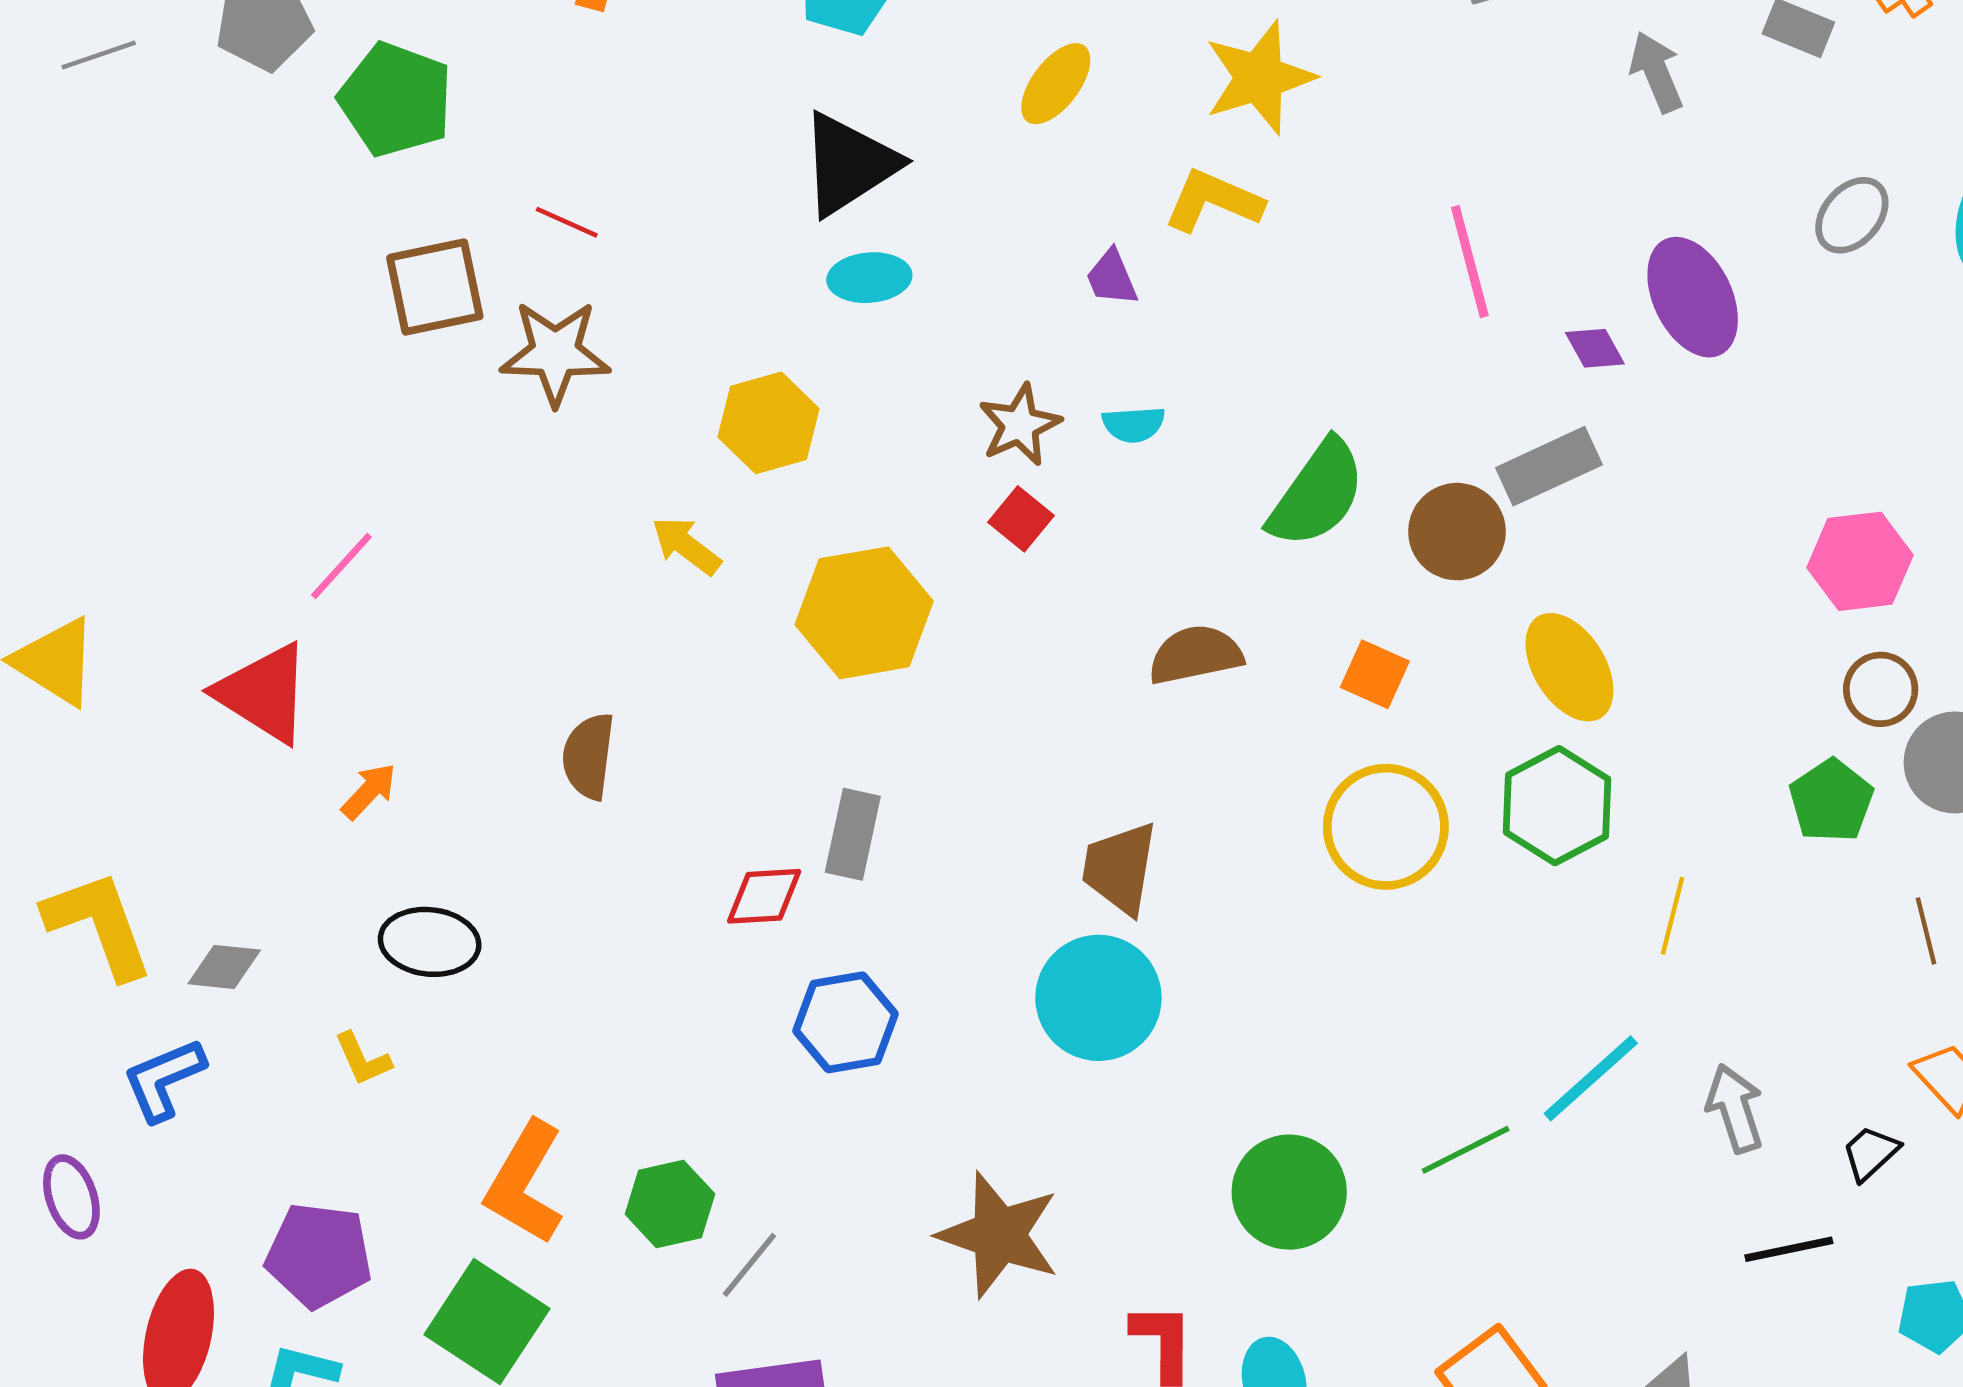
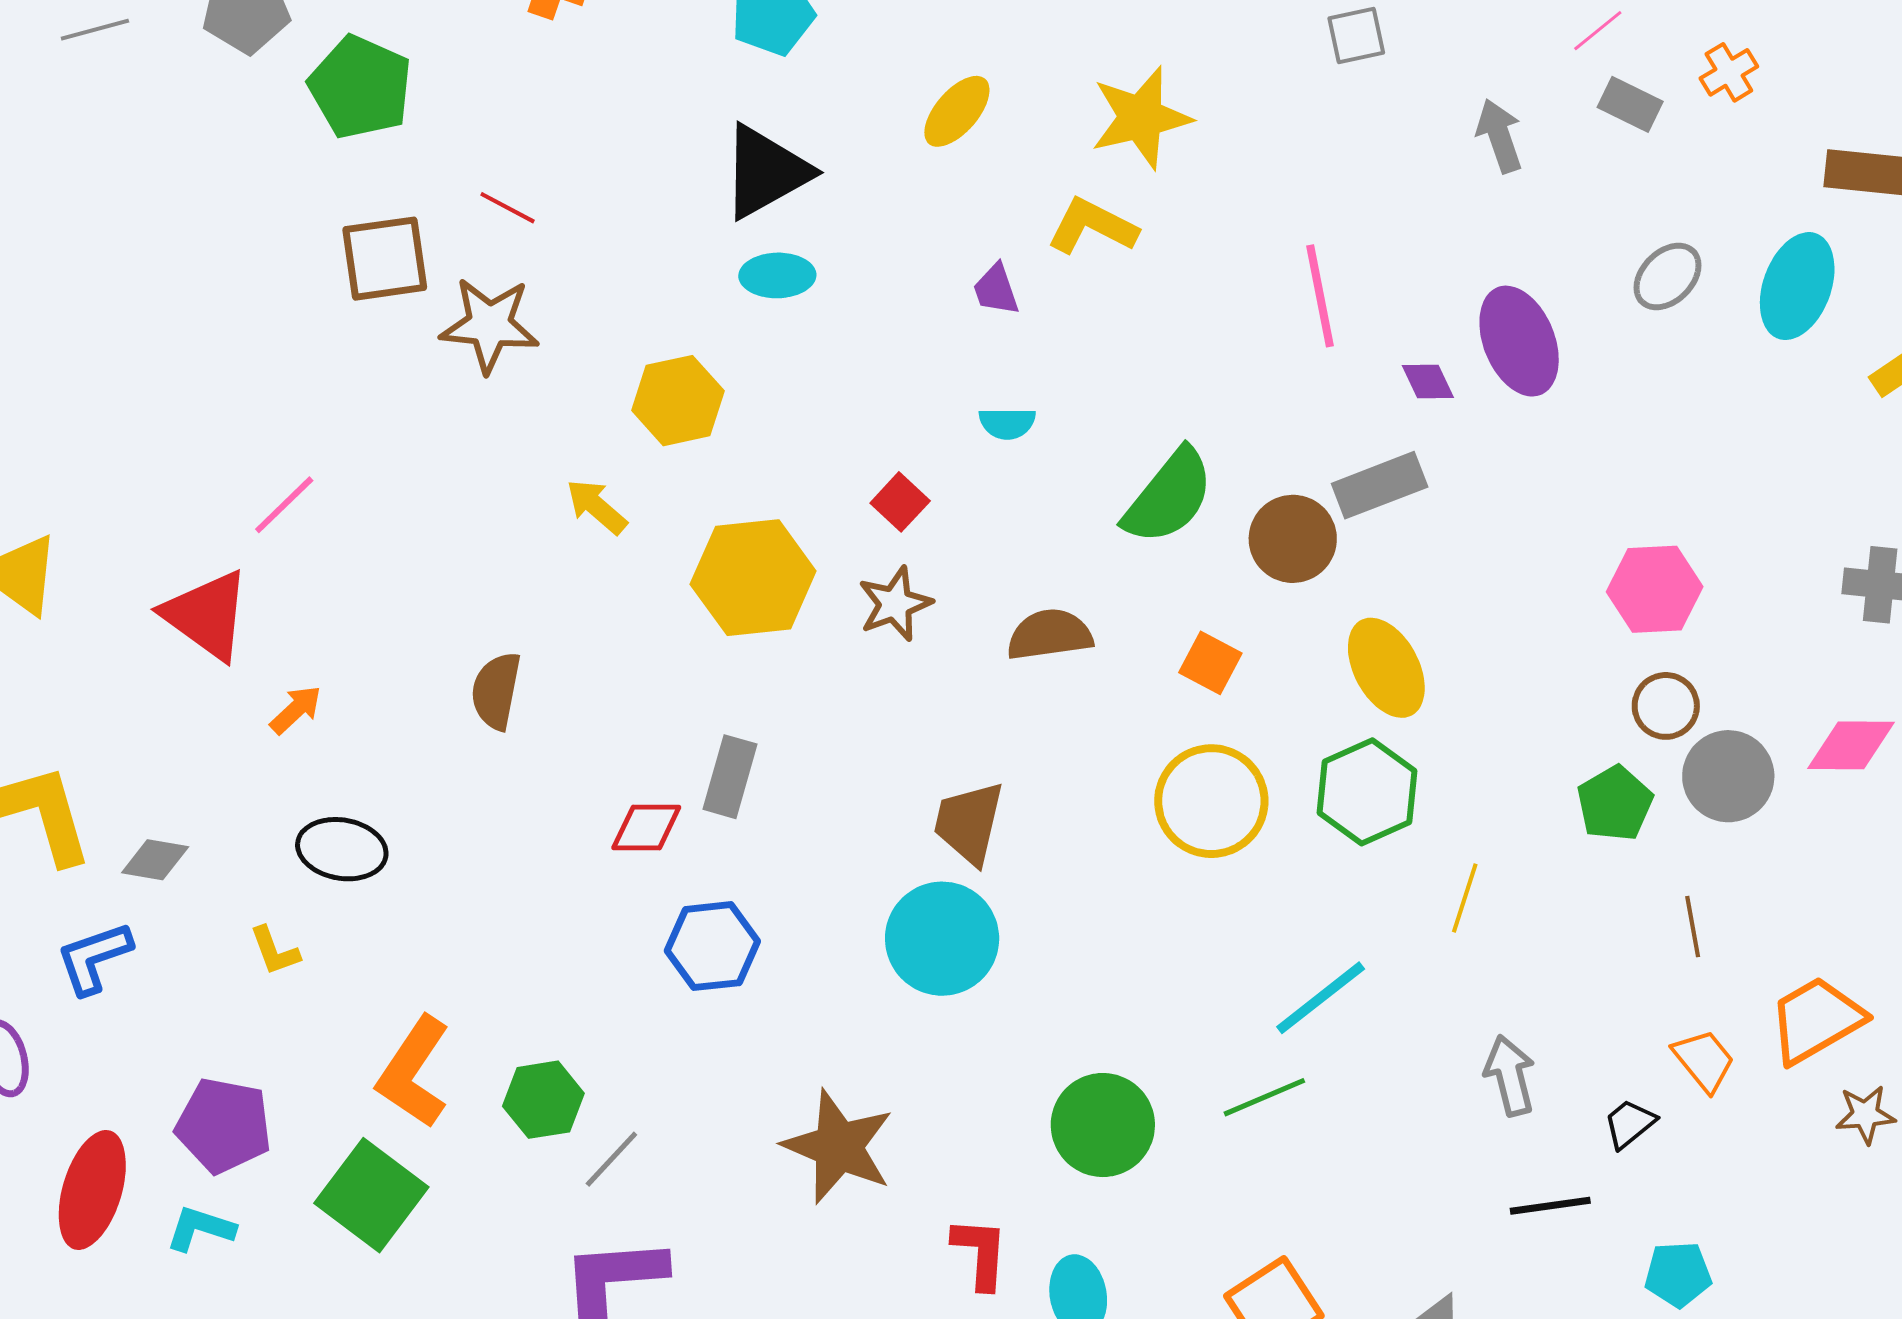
brown star: (1020, 425) -> (895, 604), moved
cyan line: (1591, 1078) -> (1321, 998), moved

